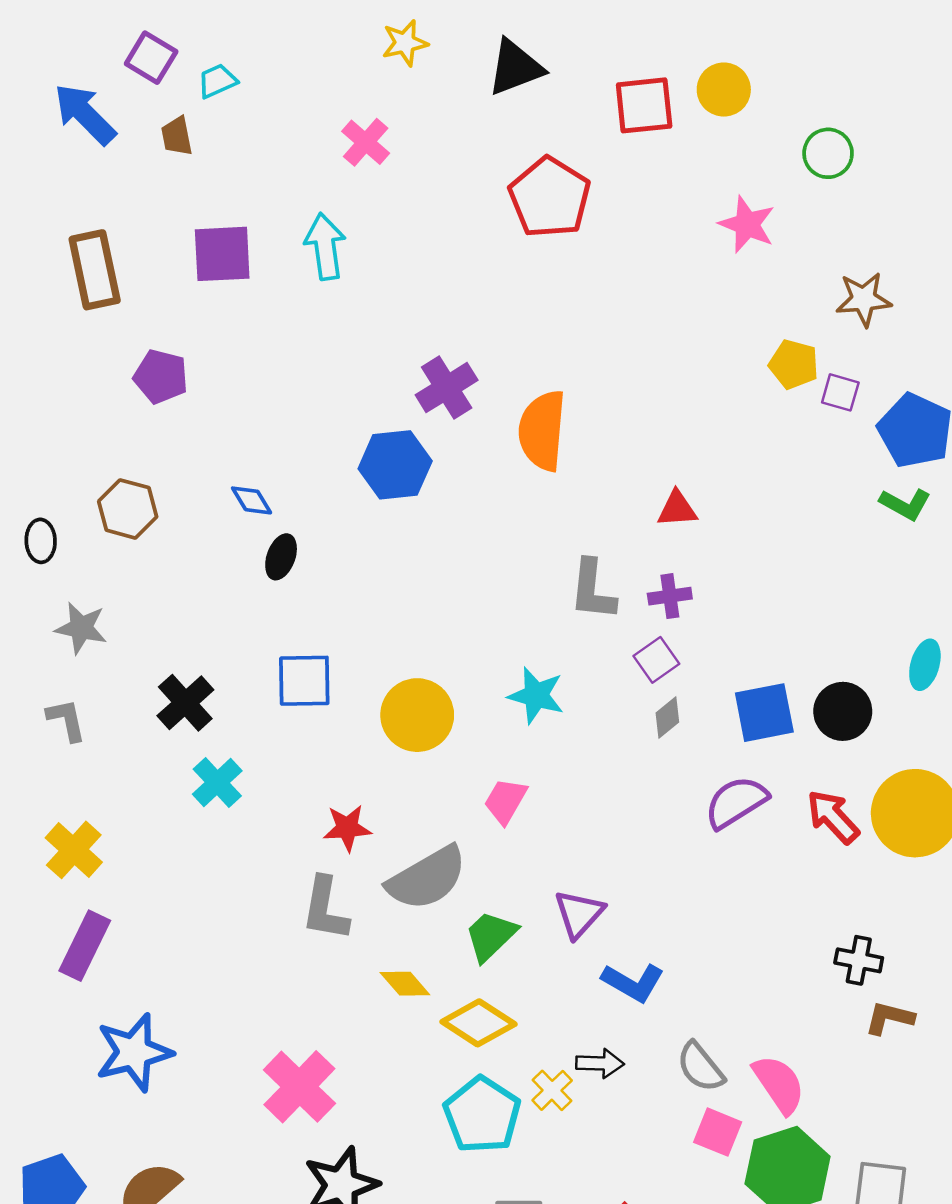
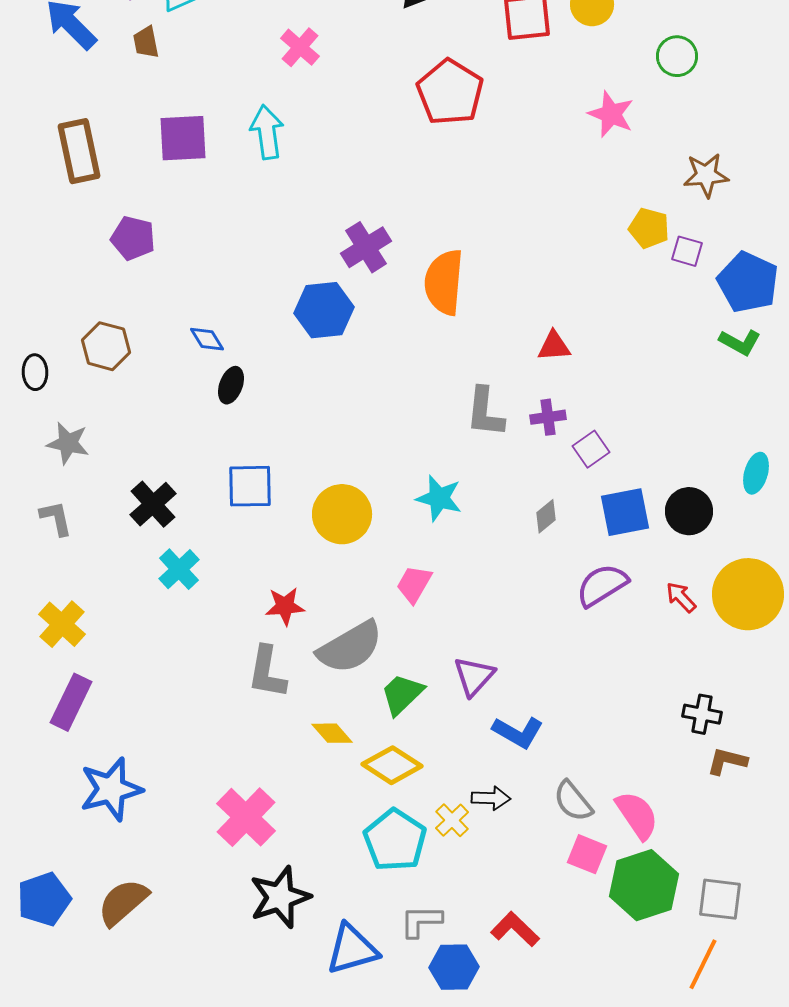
purple square: (656, 660) -> (591, 449), moved
red arrow: (833, 817) -> (681, 597), size x0.7

